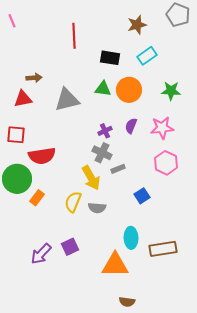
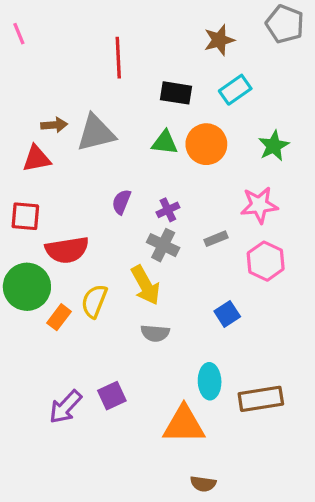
green star: (171, 91) -> (274, 146), turned -30
gray triangle: (67, 100) -> (96, 133), moved
purple semicircle: (131, 126) -> (121, 202), moved
gray rectangle: (118, 169) -> (216, 239), moved
yellow semicircle: (73, 202) -> (94, 301), moved

